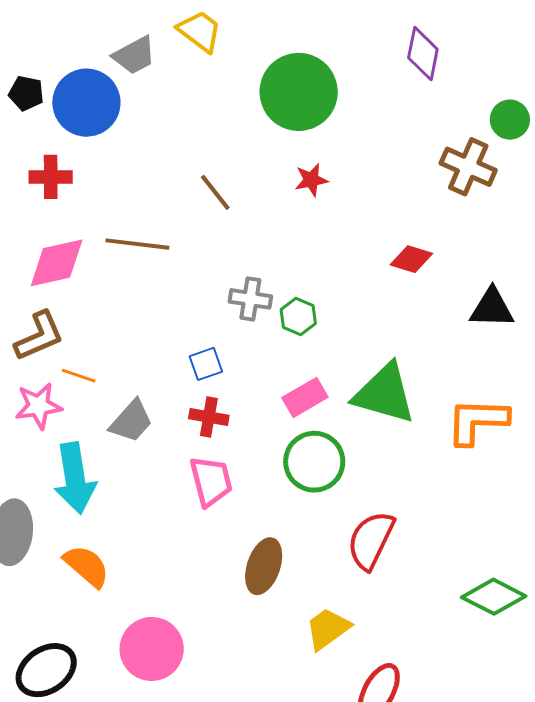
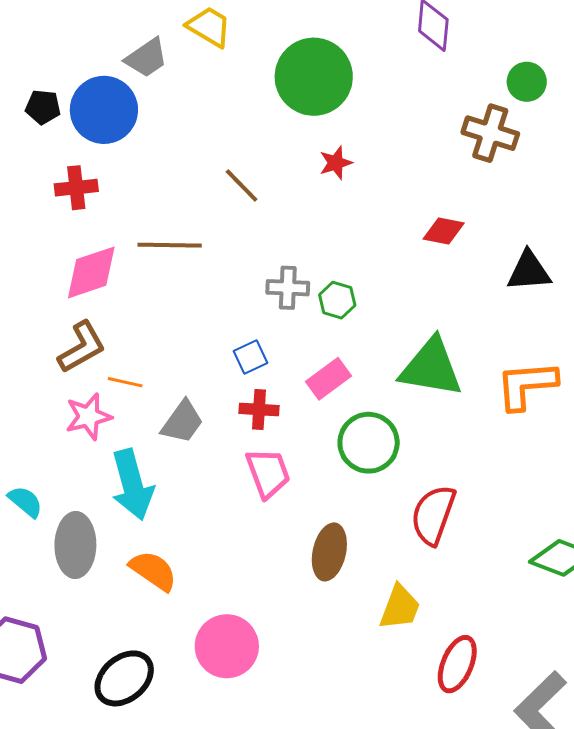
pink rectangle: (305, 397) -> (329, 379), moved
yellow trapezoid: (328, 629) -> (400, 607), turned 153

